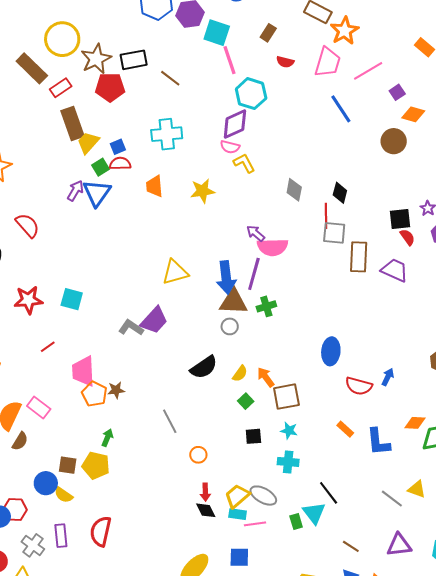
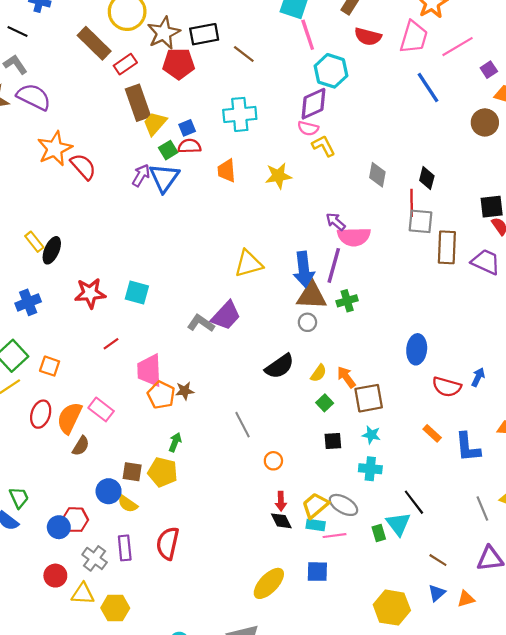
red semicircle: (285, 62) -> (368, 37), size x1.4
red semicircle: (28, 225) -> (83, 167), moved
gray line: (392, 499) -> (482, 508), turned 30

